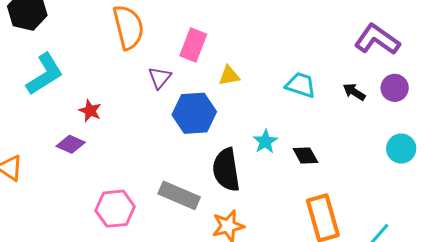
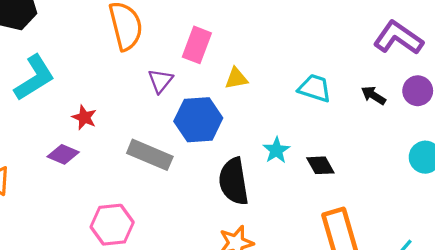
gray rectangle: (179, 195) -> (150, 155), moved

